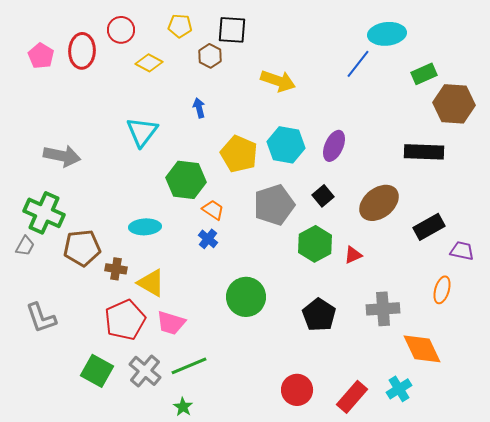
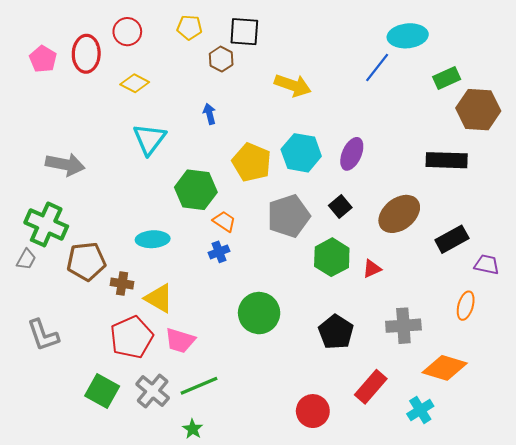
yellow diamond: (149, 63) -> (135, 83), moved
blue cross: (208, 239) -> (219, 252), turned 30
orange diamond: (422, 349) -> (445, 368), turned -48
red rectangle: (352, 397) -> (371, 387), moved

